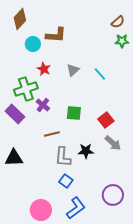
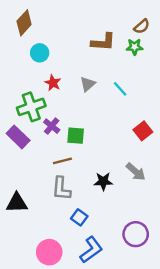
brown L-shape: (56, 35) -> (103, 42), moved
green star: (122, 41) -> (134, 47), moved
green square: (74, 113) -> (76, 136), moved
red square: (106, 120) -> (143, 131), moved
gray L-shape: (63, 157) -> (61, 189), moved
black triangle: (14, 158) -> (17, 203), moved

